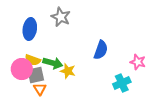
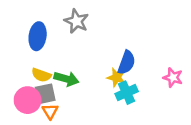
pink circle: (22, 69) -> (28, 100), moved
yellow star: (68, 71) -> (117, 78), moved
cyan cross: (122, 83) -> (127, 93), moved

